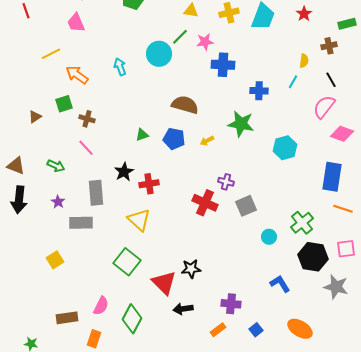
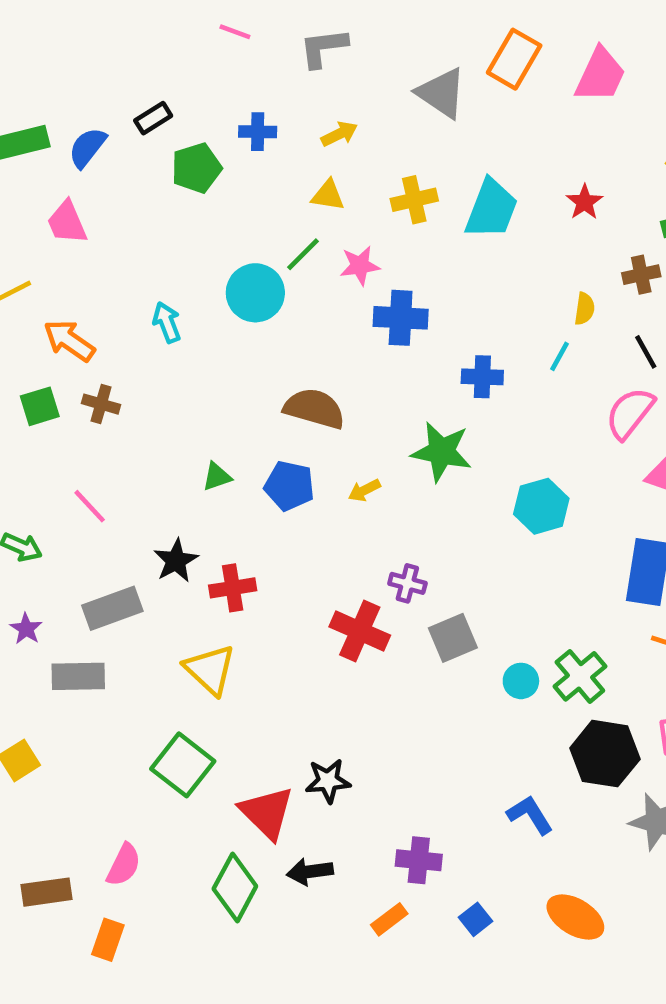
brown cross: (87, 119) -> (101, 404), moved
gray rectangle: (96, 193) -> (112, 608), turned 75
cyan circle: (269, 237) -> (521, 681), moved
green diamond: (132, 319) -> (235, 888), moved

